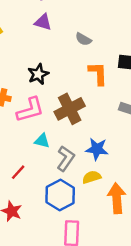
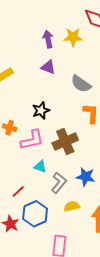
gray semicircle: (83, 39) -> (81, 84), size x1.5
yellow semicircle: (92, 177) -> (72, 206), moved
blue hexagon: (60, 195) -> (35, 214), moved

